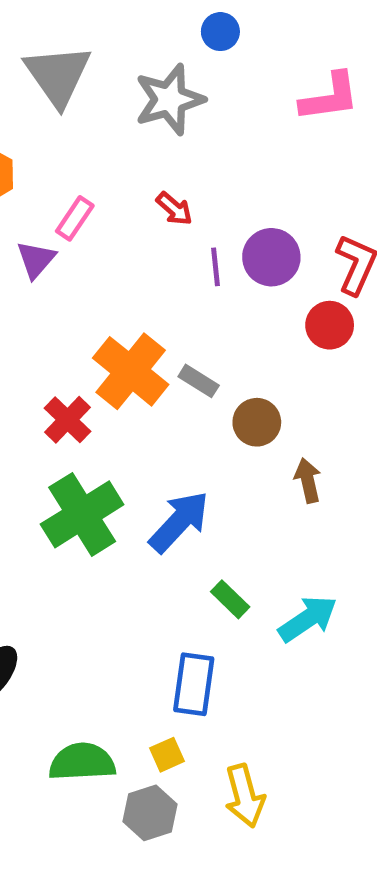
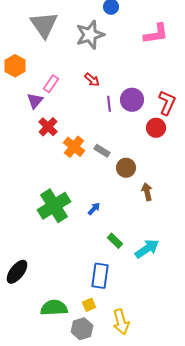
orange cross: (131, 371) -> (74, 147), size x0.7
red cross: (68, 420) -> (48, 127), moved
blue arrow: (179, 522) -> (94, 209), size x0.5

